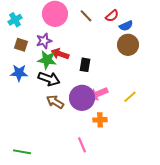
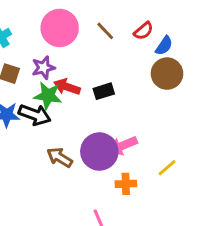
blue semicircle: (126, 26) -> (164, 46), turned -32
black rectangle: (85, 65) -> (104, 91), moved, turned 64
black arrow: (49, 79) -> (35, 115), moved
yellow line: (130, 97) -> (167, 168), moved

